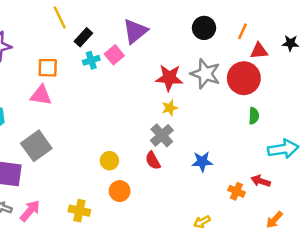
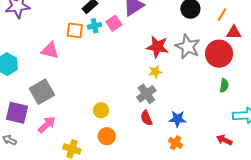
orange square: (48, 68) -> (75, 30), moved
red semicircle: (153, 160) -> (146, 118), moved
orange cross: (236, 191) -> (175, 143), moved
pink arrow: (30, 211) -> (47, 125), moved

